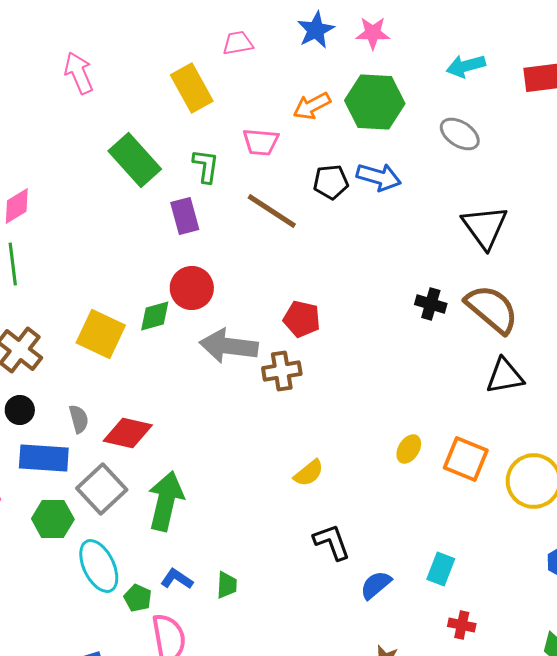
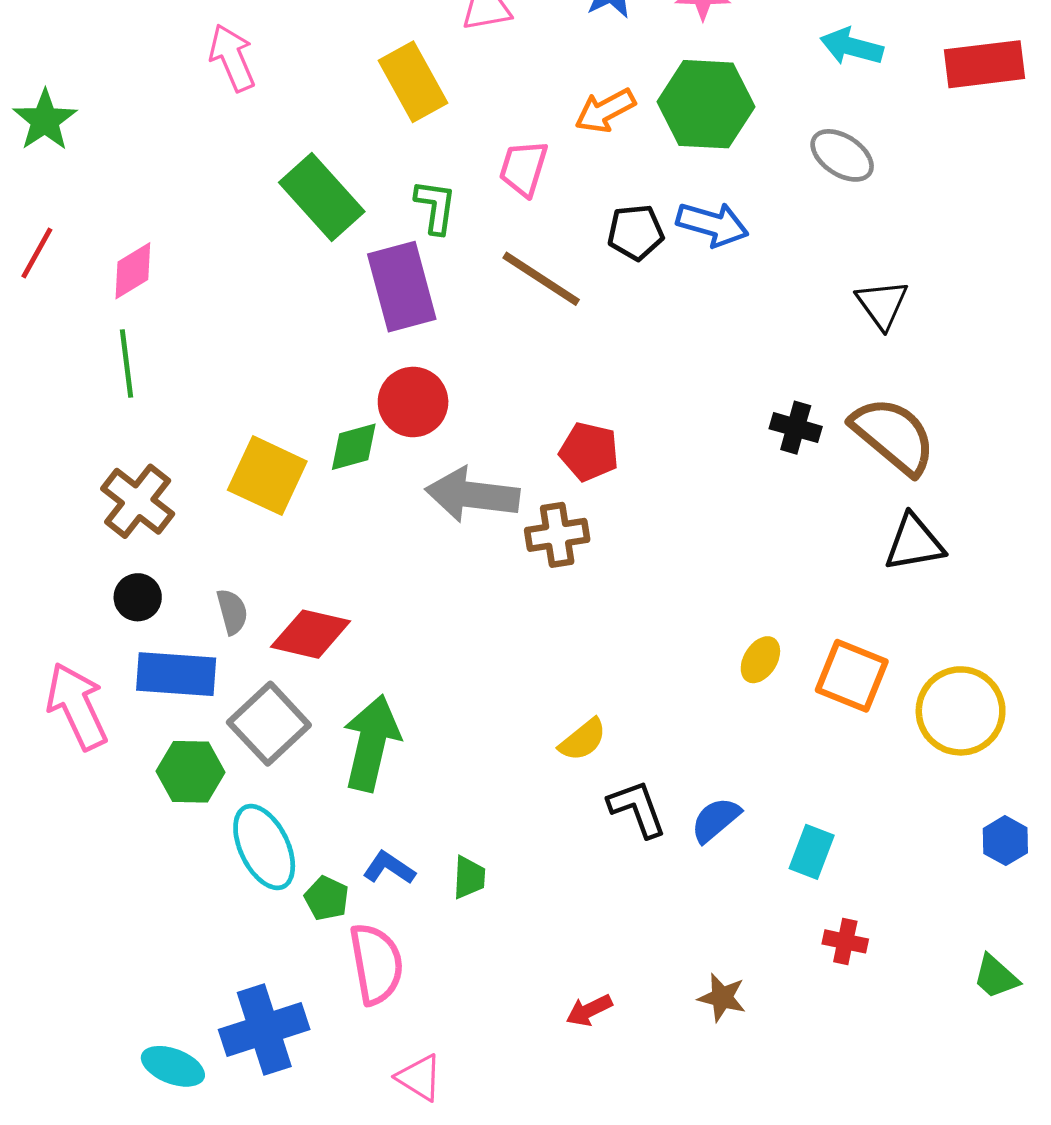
cyan arrow: (466, 66) -> (852, 47), turned 30
pink trapezoid: (261, 142) -> (523, 168), turned 102
purple rectangle: (185, 216) -> (402, 287), size x1.5
black triangle: (485, 227) -> (882, 304), size x0.7
yellow semicircle: (309, 473) -> (583, 740), moved
blue semicircle: (376, 585) -> (716, 820), moved

